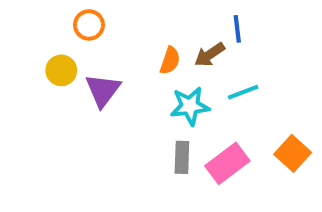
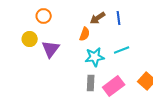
brown arrow: (210, 55) -> (98, 18), moved

